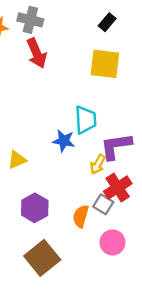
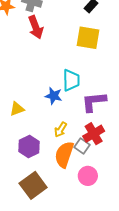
yellow arrow: (98, 164) -> (61, 130), moved
orange semicircle: (81, 216) -> (64, 155), size x1.5

